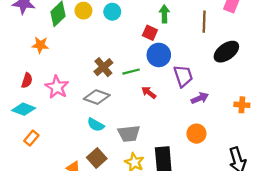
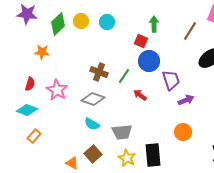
brown line: (204, 22) -> (190, 31), turned 30
brown cross: (103, 67) -> (99, 72), turned -30
green line: (131, 72) -> (124, 76), turned -42

